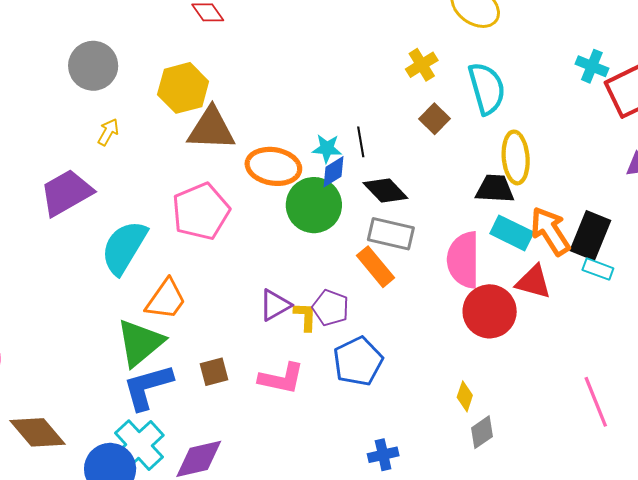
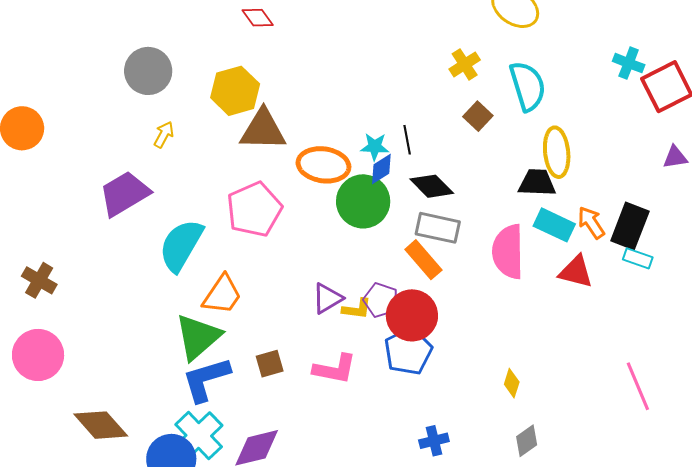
orange arrow: (550, 231) -> (591, 223), size x0.7
red circle: (490, 311) -> (412, 315), moved
yellow L-shape: (305, 317) -> (357, 309), turned 96
gray diamond: (482, 432) -> (527, 441), moved

